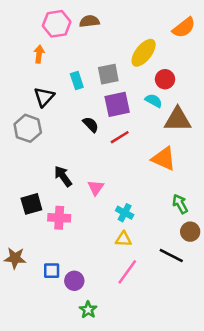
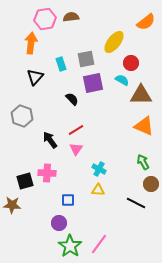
orange arrow: (39, 54) -> (31, 43), size x1.5
gray hexagon: (28, 128) -> (22, 116), moved
red line: (120, 137) -> (76, 130), moved
orange triangle: (164, 159) -> (144, 126), moved
black square: (31, 204) -> (25, 181), moved
blue square: (52, 271) -> (68, 200), moved
pink line: (127, 272) -> (99, 244), moved
green star: (88, 310) -> (70, 246), size x1.6

